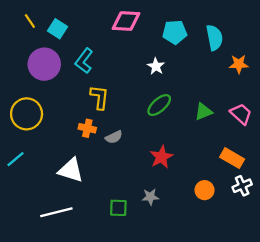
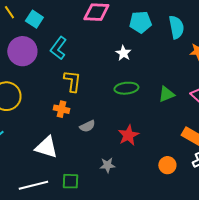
green ellipse: (159, 105) -> (126, 88), turned 35
gray semicircle: (114, 137) -> (87, 126), moved
gray star: (150, 197) -> (107, 165), moved
green square: (118, 208) -> (70, 181), moved

